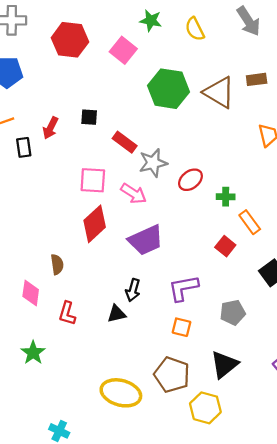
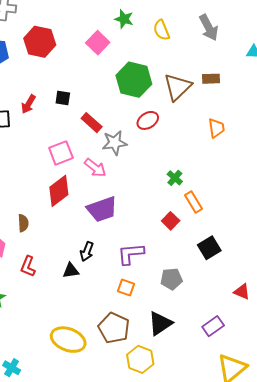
red hexagon: (70, 40) -> (40, 42), moved
brown triangle: (219, 92) -> (178, 87), turned 40
pink square: (93, 180) -> (61, 153), turned -30
red ellipse: (190, 180) -> (148, 120), moved
green cross: (226, 197) -> (175, 178), turned 35

